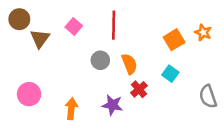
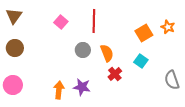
brown circle: (19, 19) -> (15, 48), moved
brown triangle: (40, 39) -> (14, 16), moved
pink circle: (29, 94) -> (13, 85), moved
purple star: (112, 105) -> (82, 87), moved

